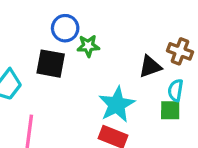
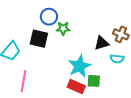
cyan semicircle: (176, 90) -> (117, 59), turned -96
green square: (170, 110) -> (94, 81), moved

